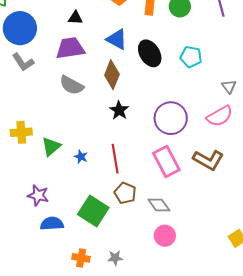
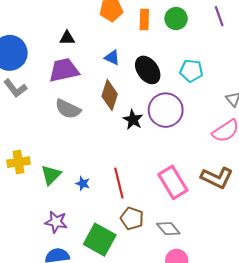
blue triangle: (117, 39) -> (112, 58), size x0.7
black star: (119, 110) -> (133, 120), moved
purple circle: (171, 118) -> (166, 110), moved
purple star: (38, 195) -> (56, 222), moved

